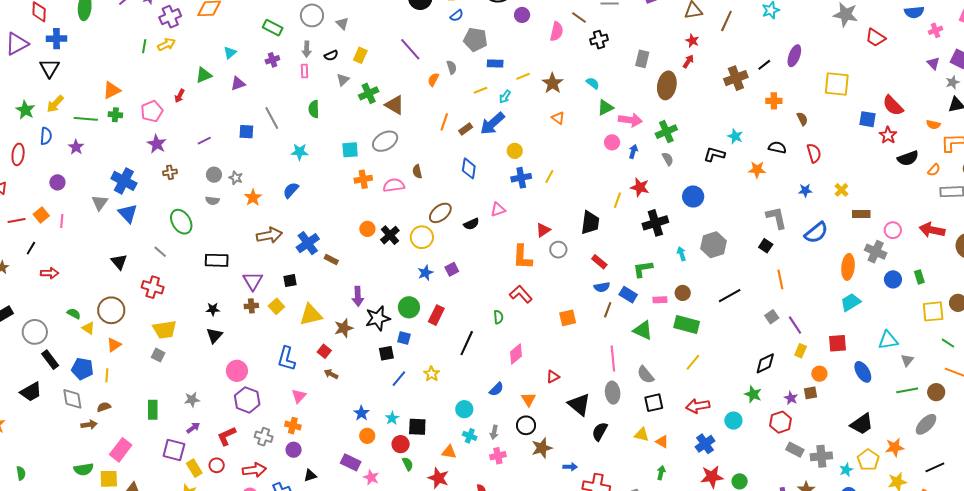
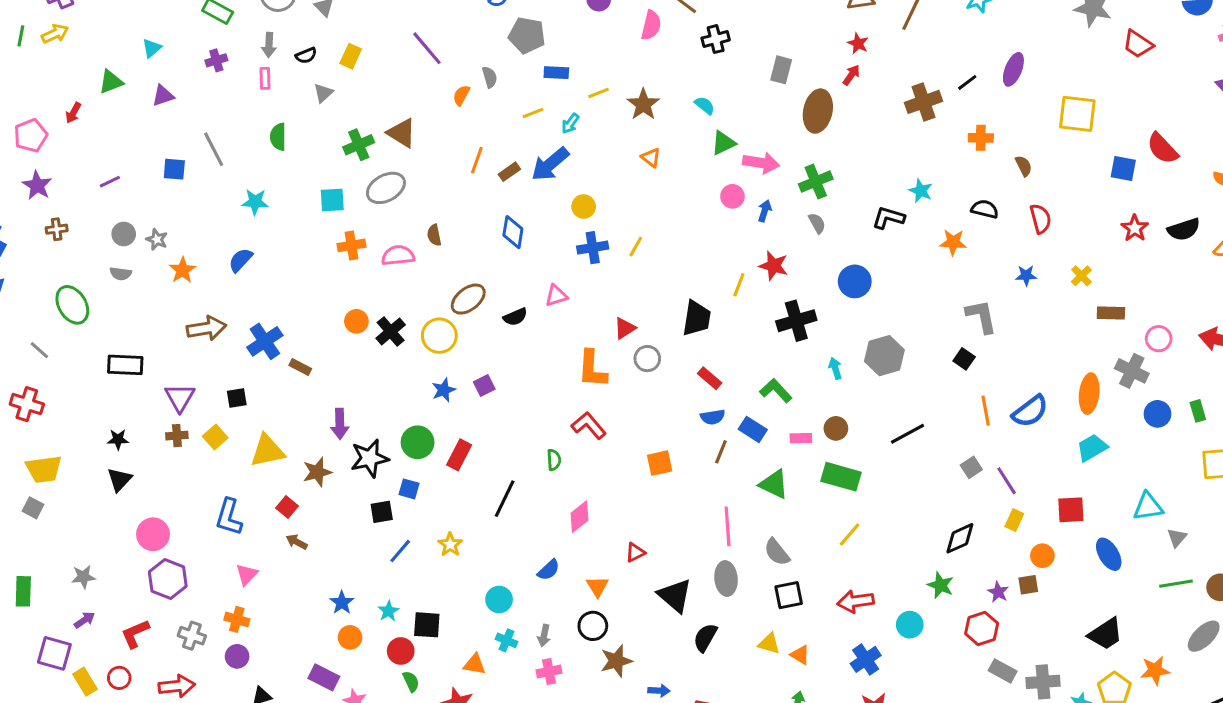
green cross: (369, 93) -> (359, 145), moved
red star: (888, 135) -> (1135, 228), moved
blue semicircle: (816, 233) -> (1030, 411), moved
green L-shape: (643, 269) -> (776, 391), turned 55

